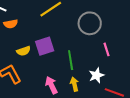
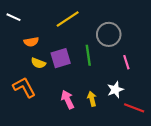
orange semicircle: (11, 24) -> (31, 42), moved
yellow semicircle: (24, 51) -> (38, 63), turned 40
green line: (71, 60) -> (88, 55), moved

